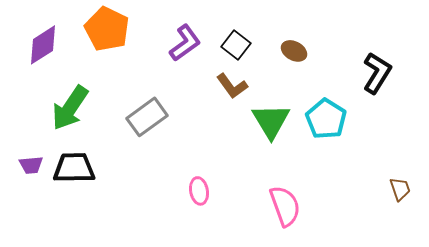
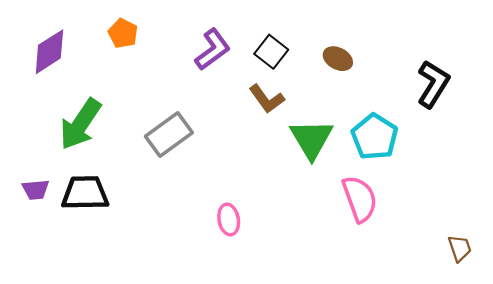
orange pentagon: (107, 29) -> (123, 33), size x0.6
brown trapezoid: (400, 189) -> (460, 248), moved
pink semicircle: (285, 206) -> (360, 199), moved

